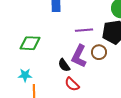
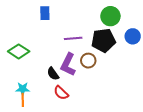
green diamond: (30, 43) -> (19, 51), turned 30
cyan star: (25, 75) -> (23, 89), moved

